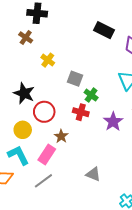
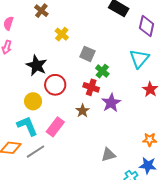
purple star: (113, 122) -> (111, 103), moved
brown star: (61, 136) -> (82, 111), moved
gray triangle: (93, 174) -> (108, 155), moved, turned -42
gray line: (43, 181) -> (36, 152), moved

